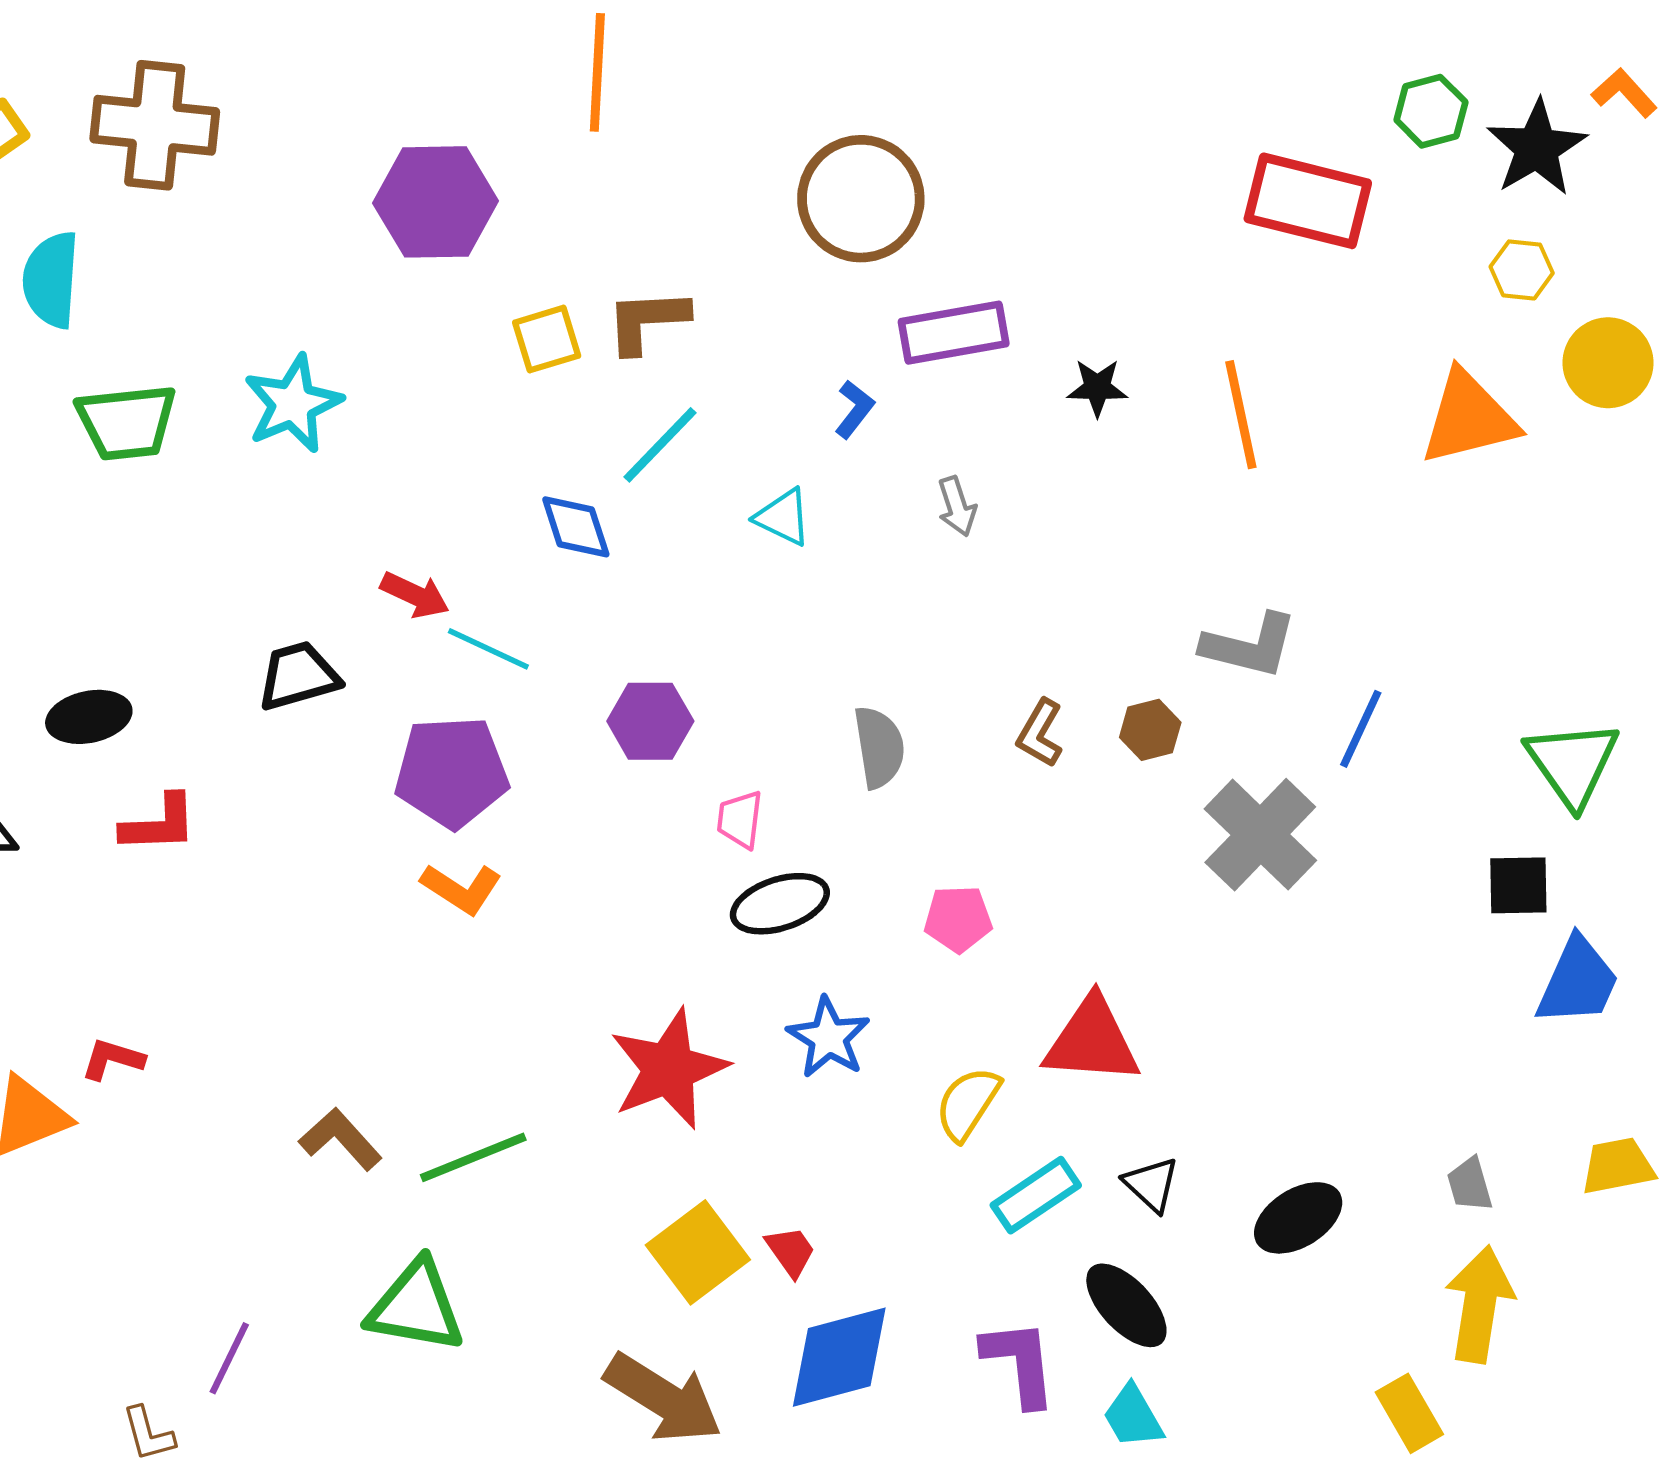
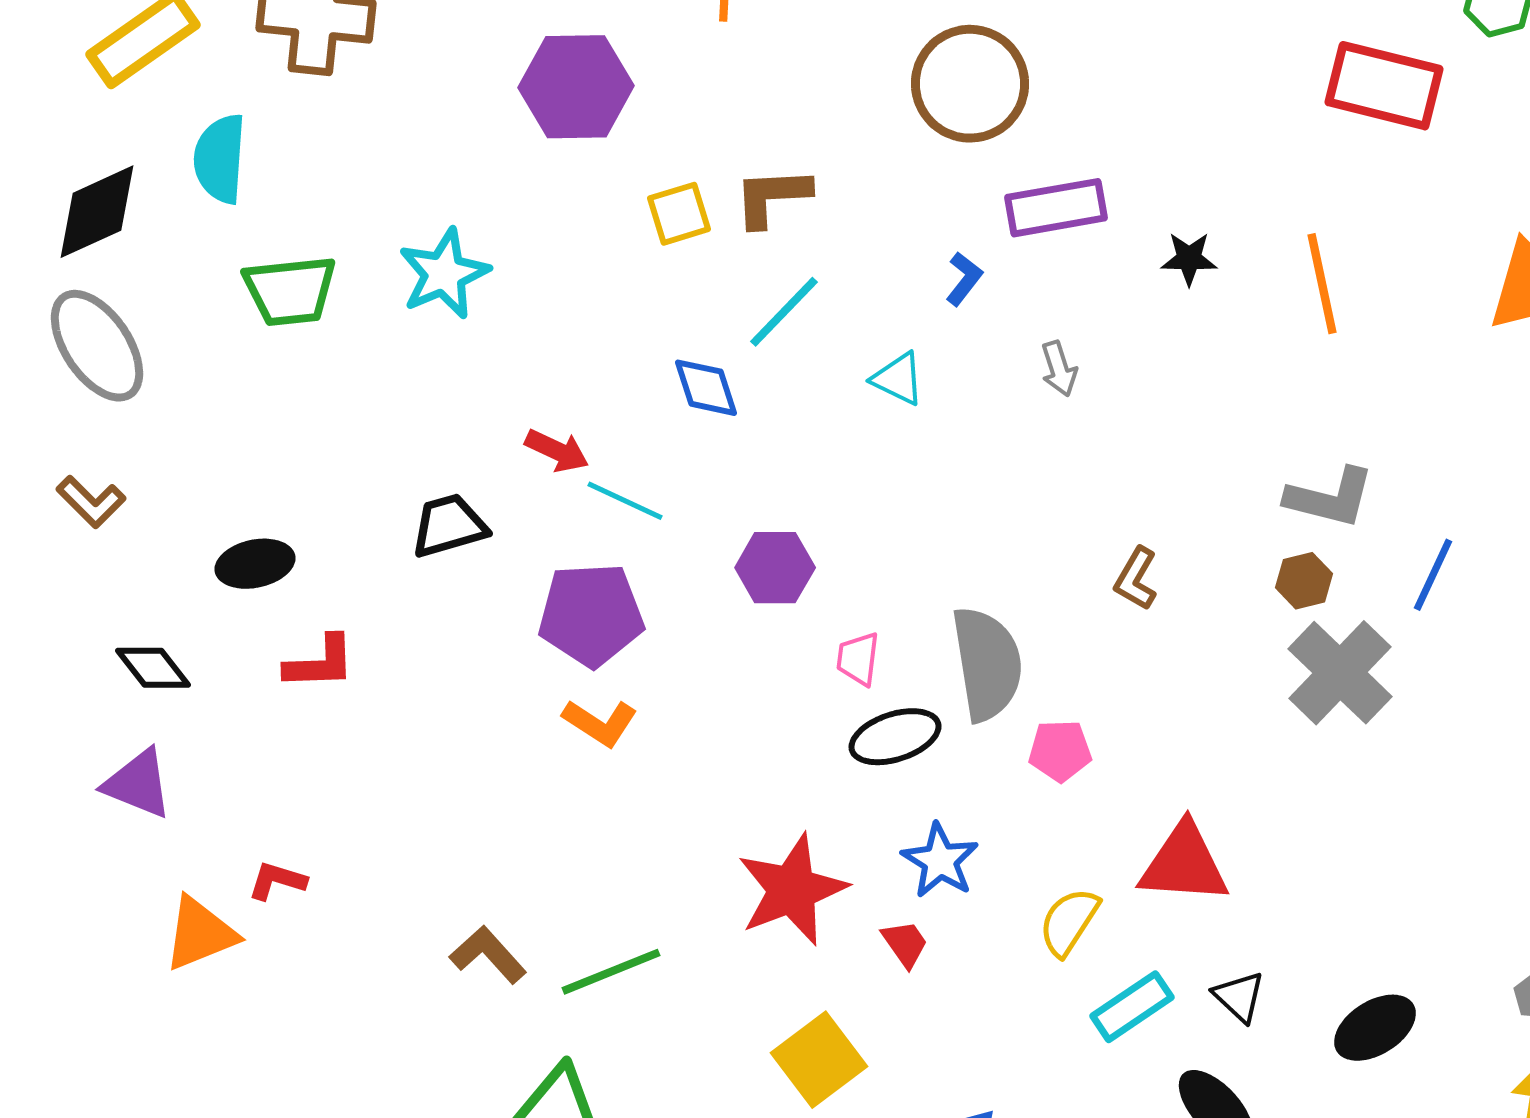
brown hexagon: (1150, 730) -> (1304, 581), moved
gray semicircle: (879, 747) -> (987, 664), moved, size x1.5
red trapezoid: (791, 1251) -> (905, 944), moved

